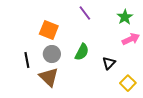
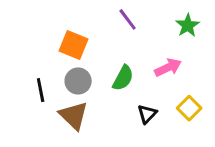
pink arrow: (131, 39) -> (168, 67), moved
black triangle: (109, 63) -> (147, 114), moved
yellow square: (128, 83) -> (189, 108), moved

